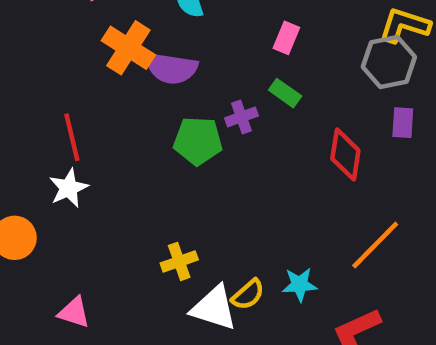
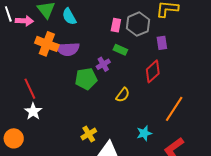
gray hexagon: (389, 62) -> (138, 24), moved
purple rectangle: (403, 123) -> (162, 43), moved
red diamond: (345, 155) -> (153, 71), turned 50
yellow semicircle: (248, 295) -> (123, 95), moved

